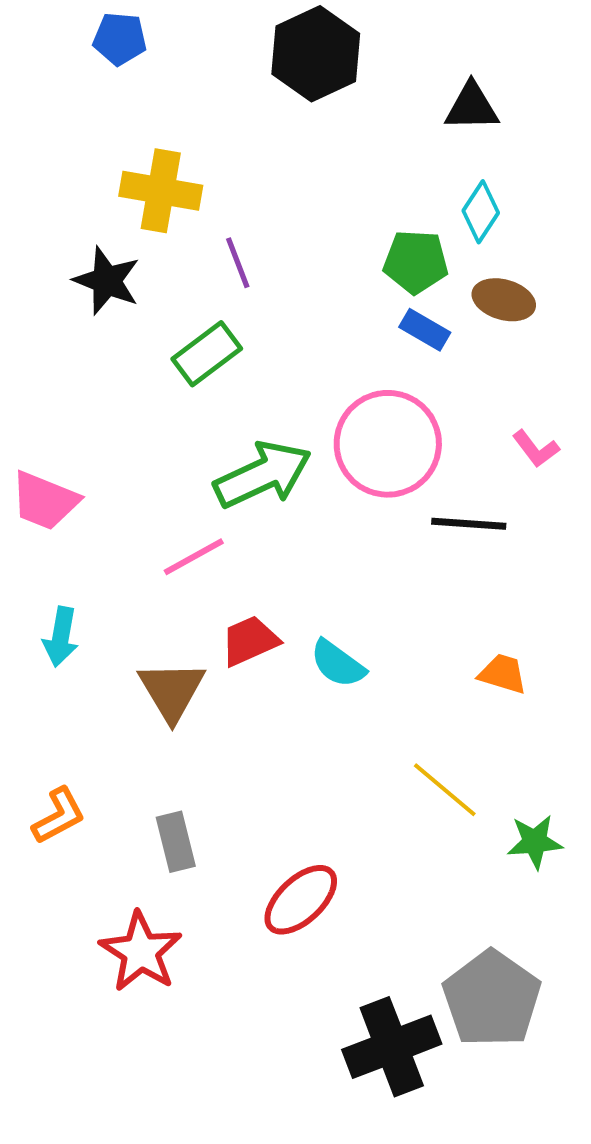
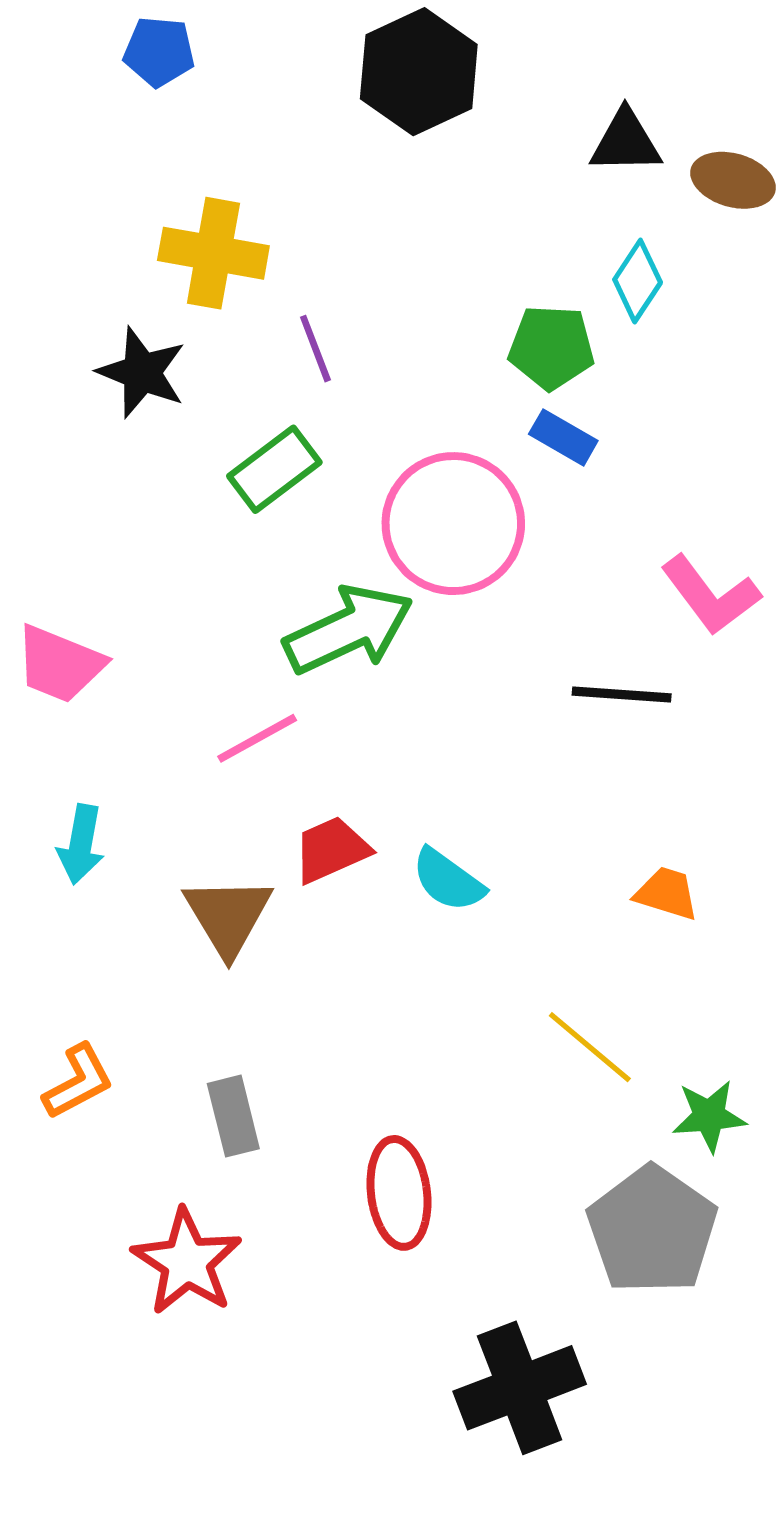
brown ellipse: (504, 300) -> (733, 180), moved
pink circle: (388, 444) -> (453, 524), moved
pink L-shape: (536, 449) -> (710, 595), size x1.6
red ellipse: (301, 900) -> (399, 1193), turned -54
gray pentagon: (492, 999) -> (652, 1230), moved

